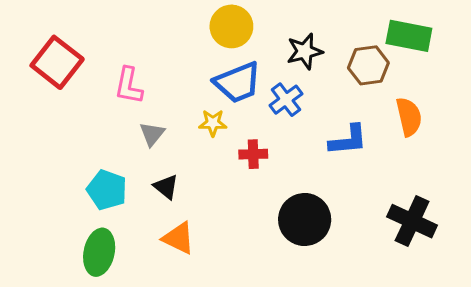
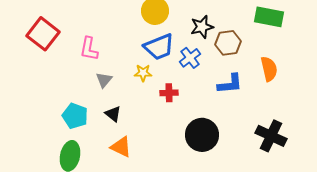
brown hexagon: (368, 65) -> (228, 43), moved

